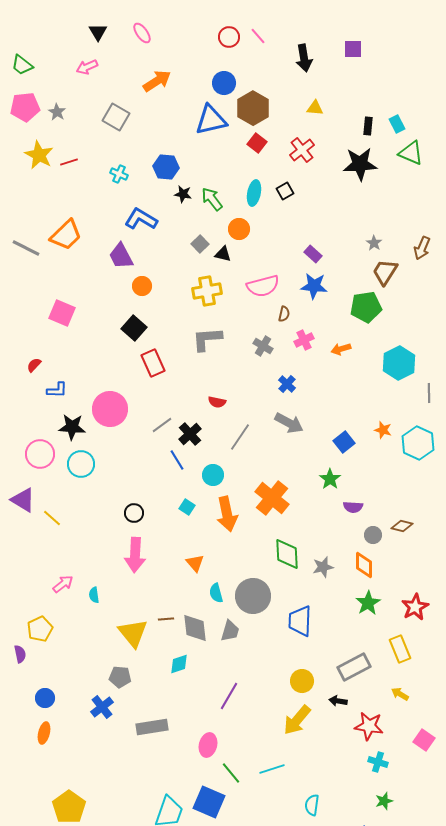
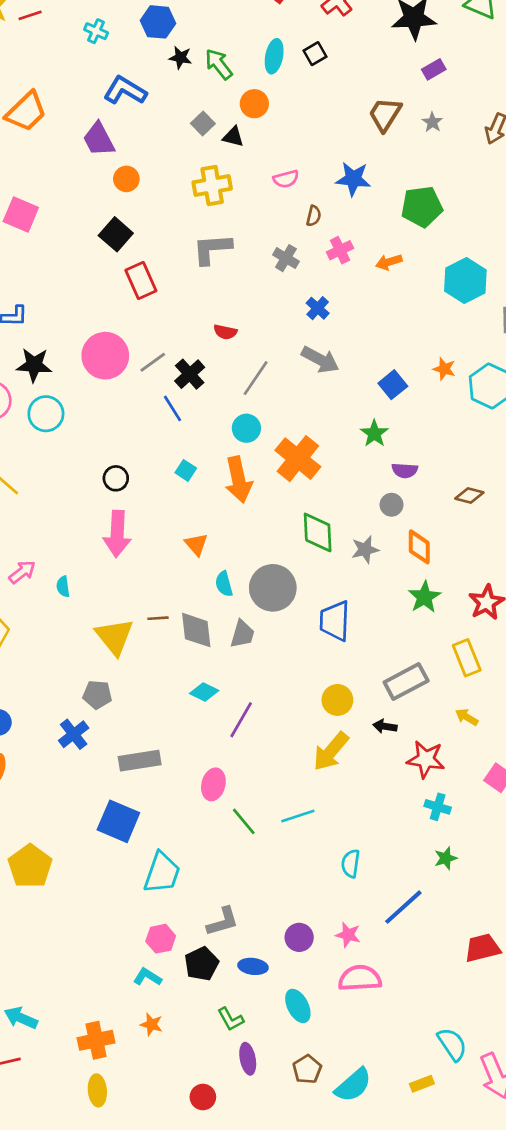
purple rectangle: (313, 254) -> (434, 69), moved, turned -72
brown trapezoid: (385, 272) -> (385, 114), moved
pink semicircle: (263, 286) -> (286, 179), size x0.6
pink circle: (110, 409) -> (105, 356), moved
cyan circle: (213, 475) -> (246, 428), moved
gray circle: (373, 535) -> (392, 505), moved
cyan diamond: (179, 664) -> (204, 692), moved, turned 45
blue square: (209, 802) -> (118, 821), moved

